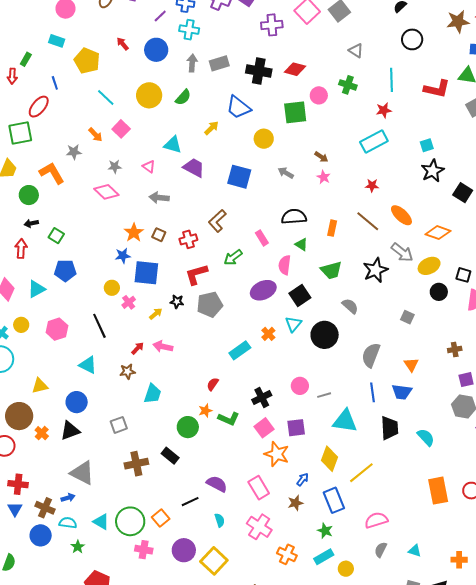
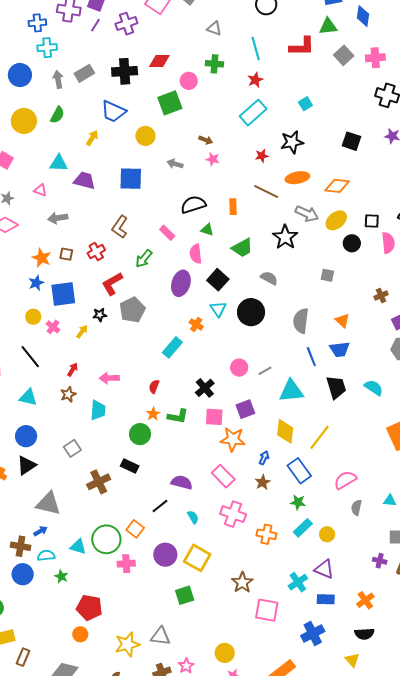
purple line: (160, 16) -> (95, 25), moved
black star: (433, 171) -> (292, 142), moved, turned 30
orange ellipse: (401, 215) -> (297, 178), turned -40
purple ellipse: (263, 290) -> (181, 283), turned -35
pink arrow: (163, 347) -> (109, 378), moved
pink square: (264, 428) -> (214, 417), turned -36

